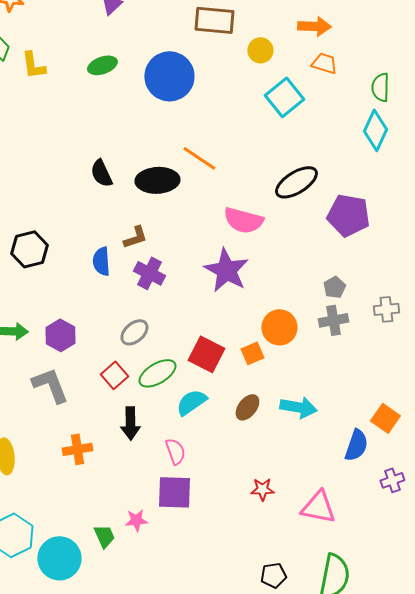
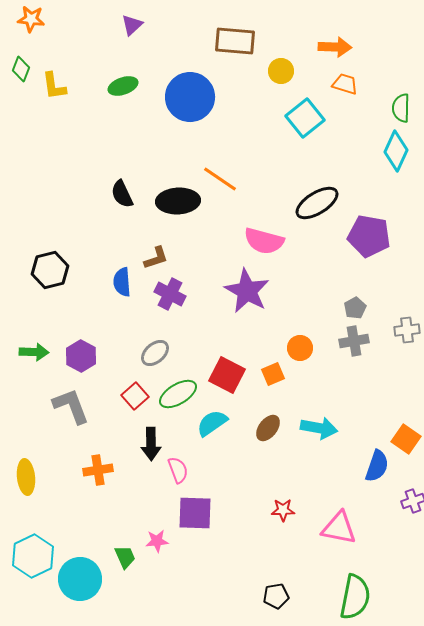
orange circle: (279, 327) -> (300, 348), size x0.7
pink semicircle: (175, 451) -> (178, 470), moved
black pentagon: (273, 575) -> (276, 596), moved

